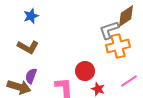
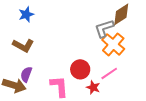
orange cross: (118, 46) -> (113, 44), turned -35
pink line: (129, 81) -> (109, 73), moved

